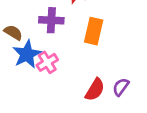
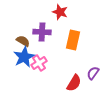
brown semicircle: (13, 32) -> (23, 41), moved
purple semicircle: (121, 87) -> (93, 73), moved

